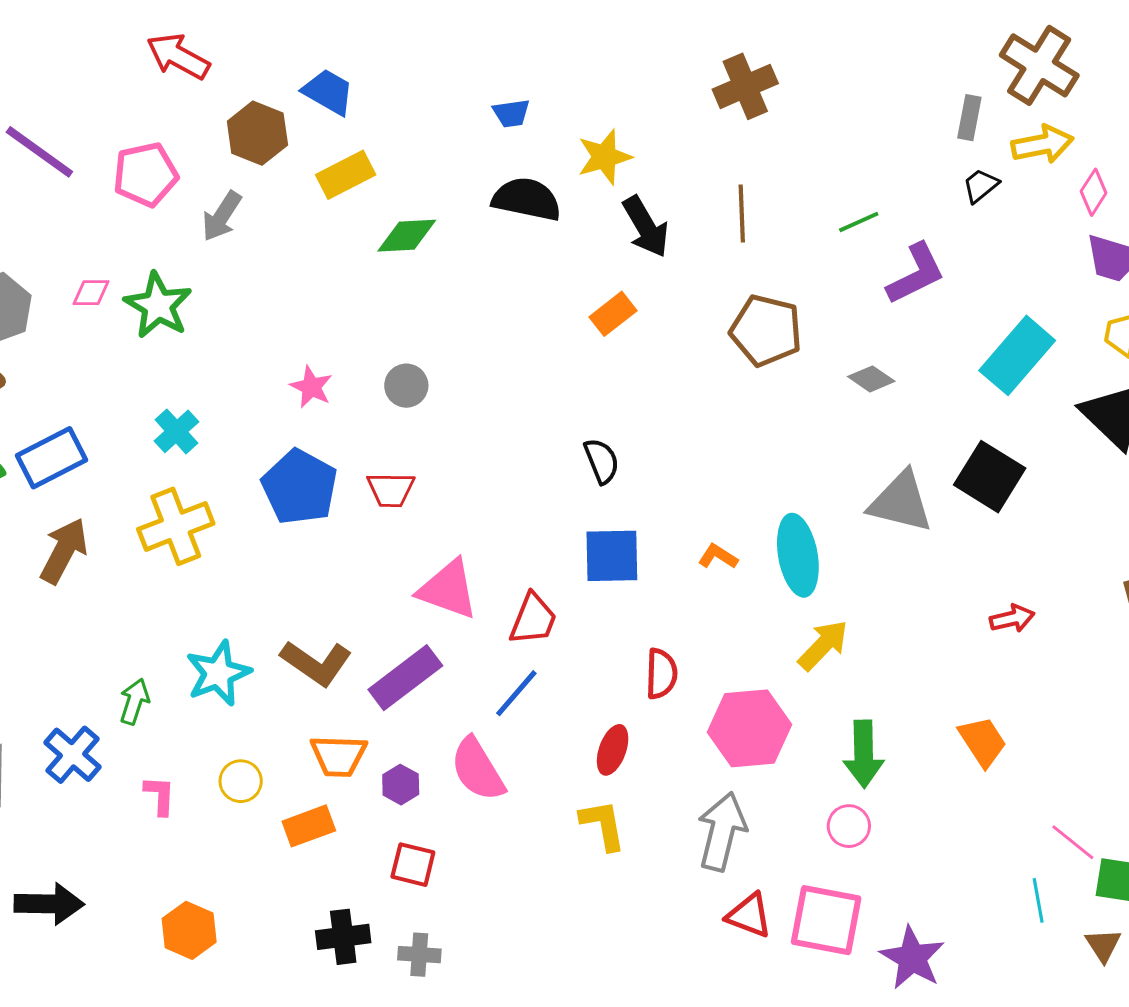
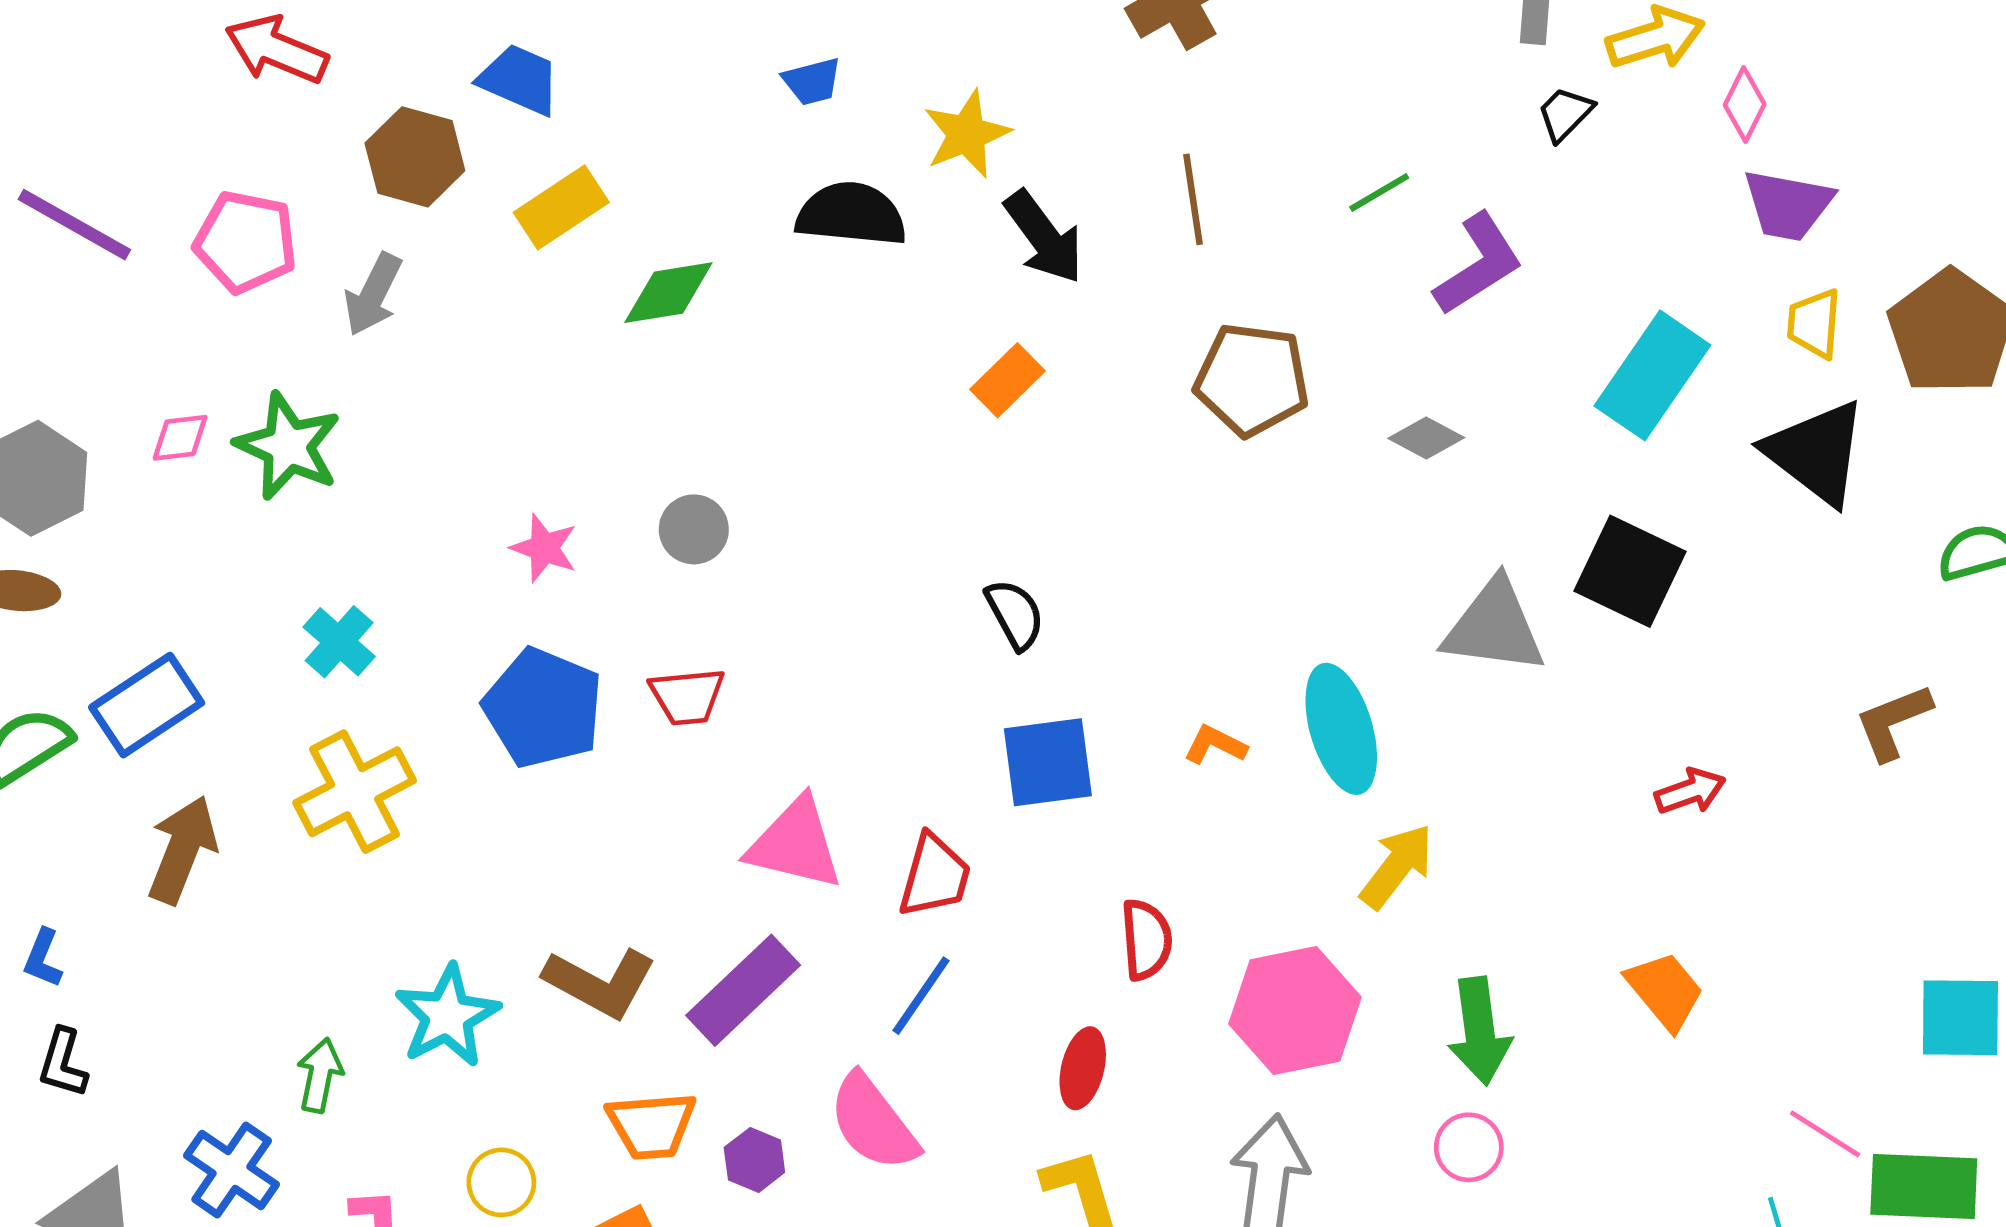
pink pentagon: (146, 174) -> (246, 242), turned 30

